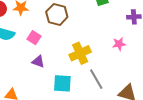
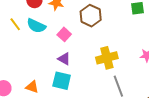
cyan square: (62, 83) -> (62, 81), moved

